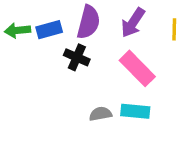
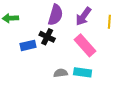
blue rectangle: (49, 30) -> (28, 45), moved

